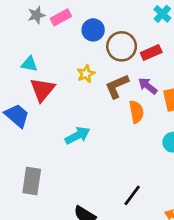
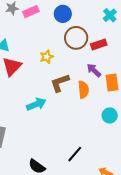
blue circle: (93, 30) -> (63, 14), moved
brown L-shape: (117, 86) -> (60, 83), moved

